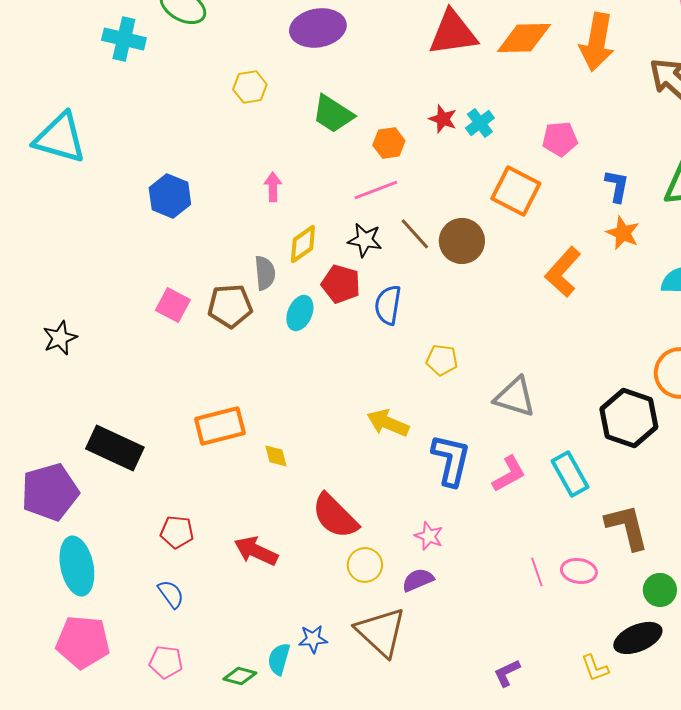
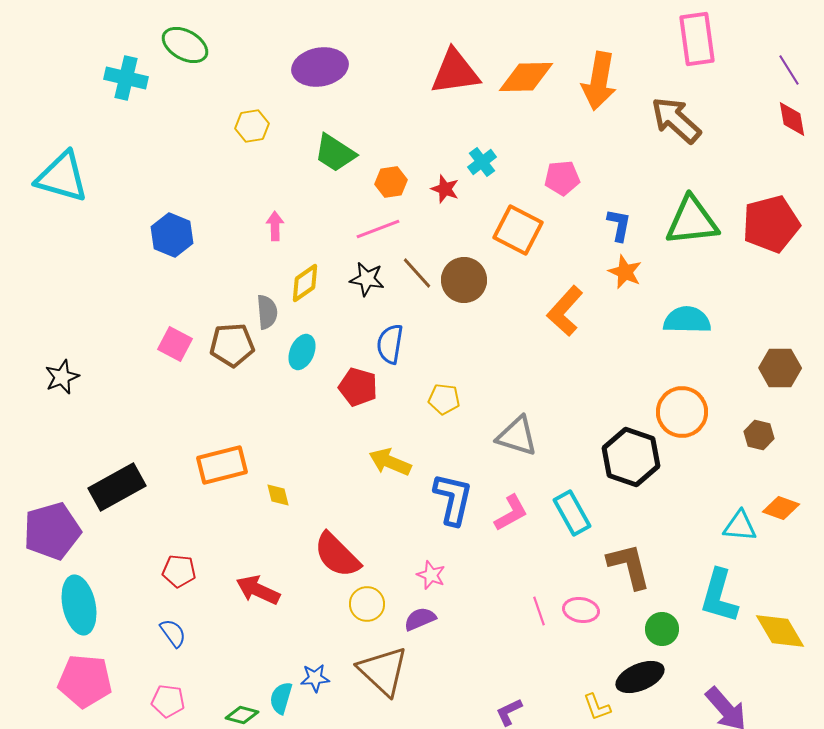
red star: (443, 119) -> (445, 189), moved
red pentagon: (341, 284) -> (358, 387), moved
black rectangle: (115, 448) -> (117, 487), turned -54

